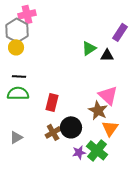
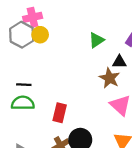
yellow circle: (16, 47) -> (40, 35), moved
green triangle: (89, 48) -> (97, 40), moved
brown star: (98, 110) -> (110, 78), moved

